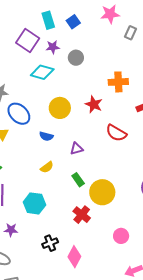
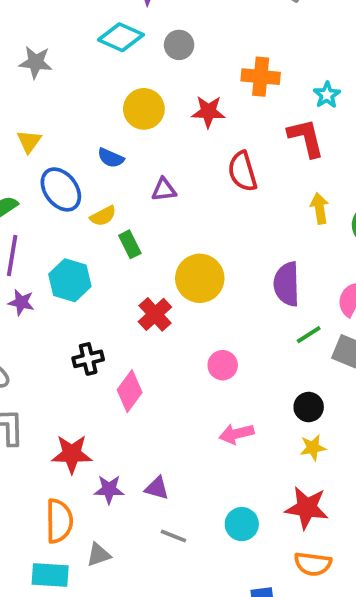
gray circle: (76, 58) -> (179, 45), moved
red star: (94, 104) -> (208, 112), turned -30
blue ellipse: (19, 114) -> (61, 189), moved
red semicircle: (116, 133) -> (242, 171), turned 35
green rectangle: (78, 180) -> (130, 244), moved
purple star: (11, 230) -> (21, 302), moved

